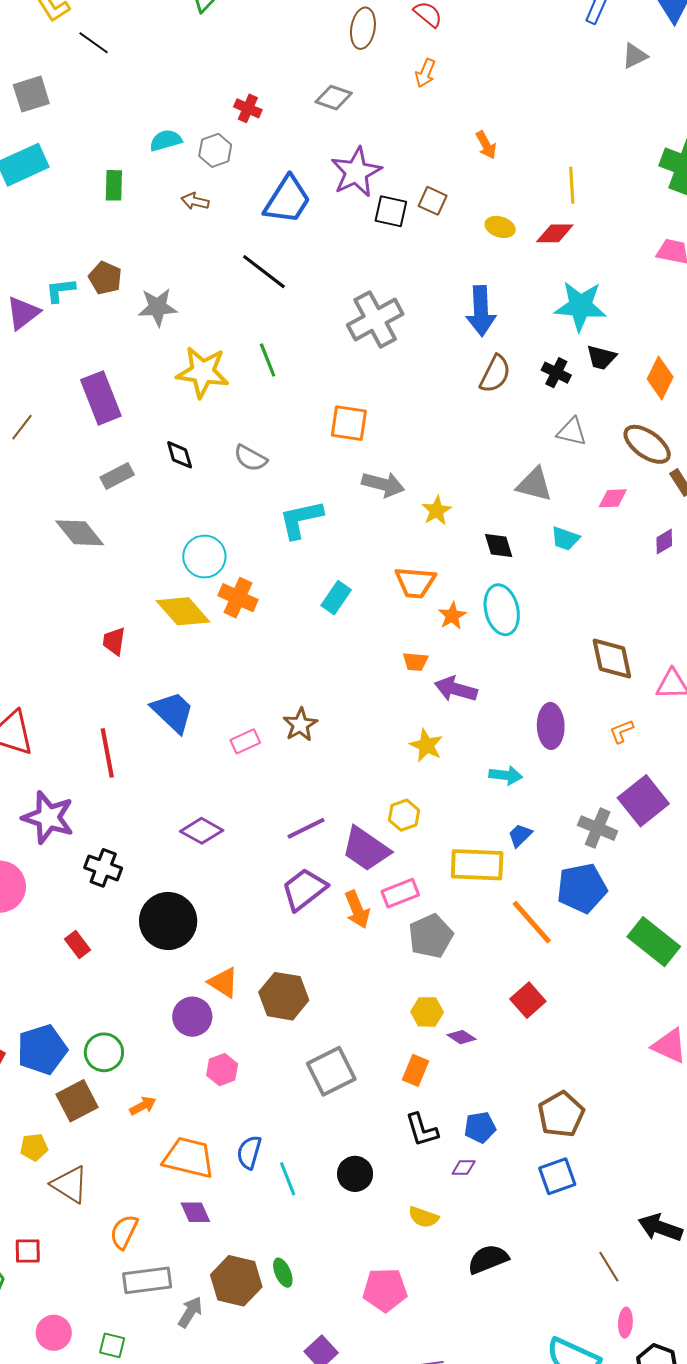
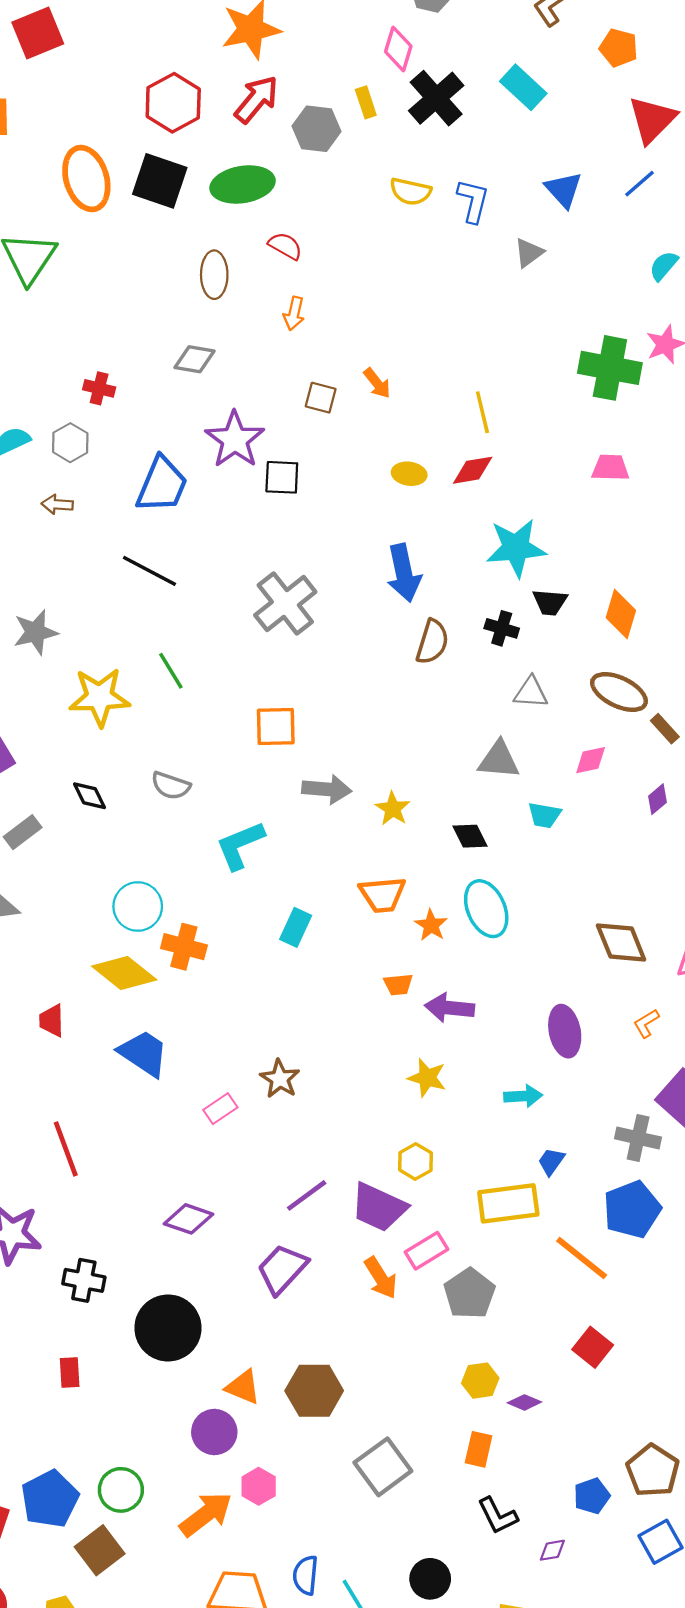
brown square: (433, 201) -> (321, 398), moved
blue trapezoid: (173, 712) -> (143, 1053), moved
purple trapezoid: (304, 889) -> (282, 1269), moved
red rectangle: (77, 944) -> (70, 1373), turned 44
orange arrow: (143, 1106) -> (206, 1514), moved, size x1.8
blue pentagon: (480, 1127) -> (592, 1496), moved

